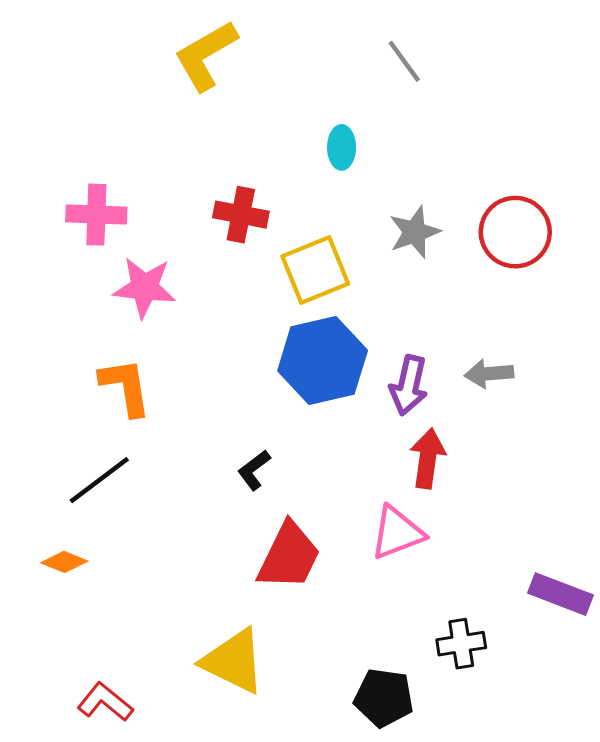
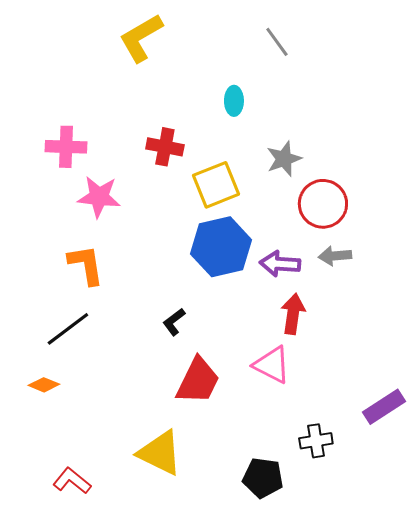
red circle: (515, 232) -> (323, 204), moved
purple arrow: (409, 385) -> (280, 264), turned 81
pink triangle: (397, 533) -> (272, 365), turned 48
purple rectangle: (560, 594) -> (384, 407), turned -54

